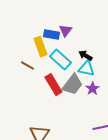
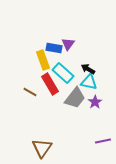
brown line: (27, 66) -> (30, 92), moved
red rectangle: (53, 85) -> (50, 84), moved

